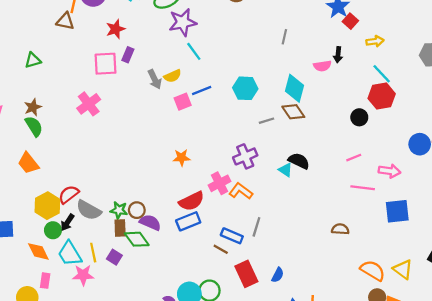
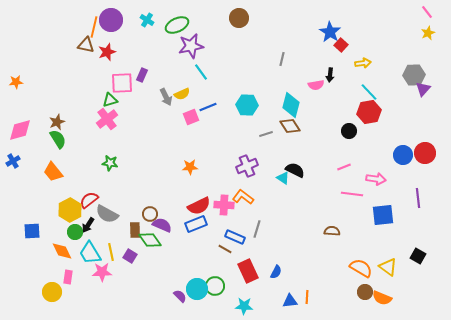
red star: (116, 29) -> (107, 52), moved
green triangle: (33, 60) -> (110, 100), moved
pink cross: (220, 183) -> (224, 205), moved, turned 30
green star: (119, 210) -> (110, 163), moved

